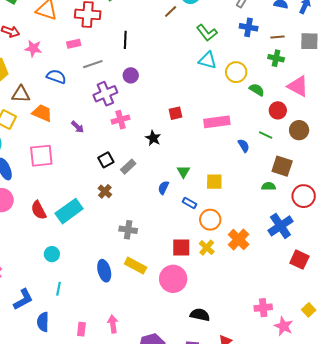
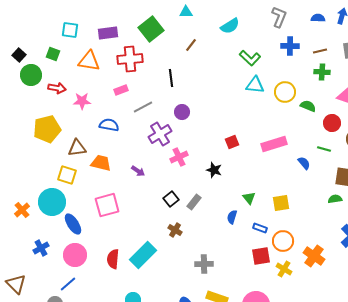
brown line: (171, 12) -> (191, 45), moved
red semicircle: (39, 210) -> (113, 259), turned 42
red square: (181, 248) -> (261, 256), moved

